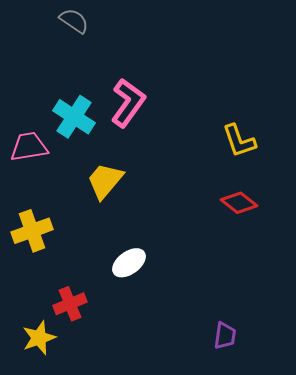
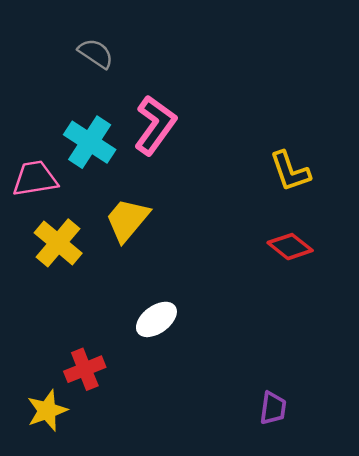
gray semicircle: (74, 21) -> (96, 53), moved
yellow cross: (32, 231) -> (58, 243), moved, turned -30

